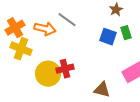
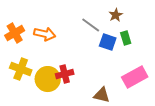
gray line: (67, 20) -> (91, 25), moved
yellow cross: (21, 49) -> (21, 69), moved

